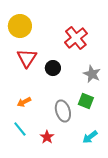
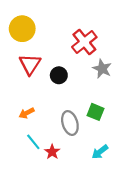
gray star: (92, 74) -> (102, 69), moved
cyan line: (20, 129) -> (33, 142), moved

